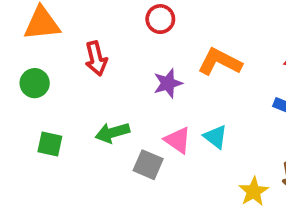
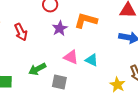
purple star: (168, 83) -> (60, 28), moved
pink triangle: (178, 140) -> (71, 57), moved

